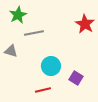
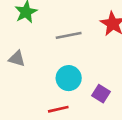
gray line: (34, 33) -> (69, 35), moved

